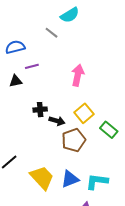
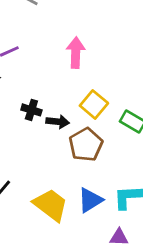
black cross: (40, 110) -> (31, 110), turned 32

